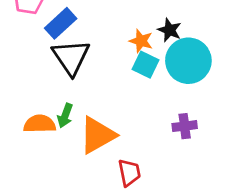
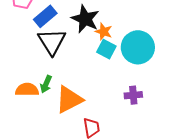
black star: (170, 30) -> (85, 19), moved, size x1.6

